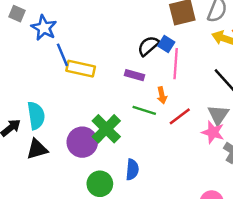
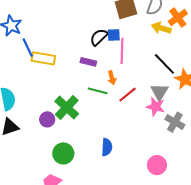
blue square: (166, 44) -> (114, 35), turned -32
purple circle: (82, 142) -> (47, 119), size x0.6
blue semicircle: (132, 170) -> (107, 147), moved

